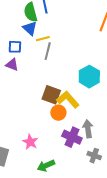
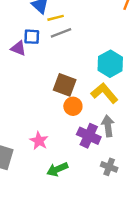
blue square: (15, 47) -> (32, 37), moved
gray line: (48, 51) -> (61, 33), turned 54
yellow L-shape: (68, 99) -> (105, 93), moved
gray cross: (94, 156) -> (109, 167), moved

